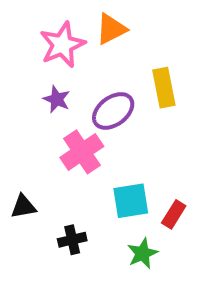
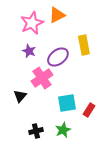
black triangle: (23, 207) -> (20, 96), moved, turned -40
black cross: (72, 240) -> (36, 131), moved
green star: (142, 253) -> (63, 130), moved

